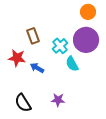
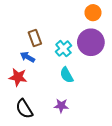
red star: (17, 58) -> (18, 77), moved
cyan semicircle: (72, 64) -> (67, 75), moved
blue arrow: (37, 68) -> (27, 57), moved

